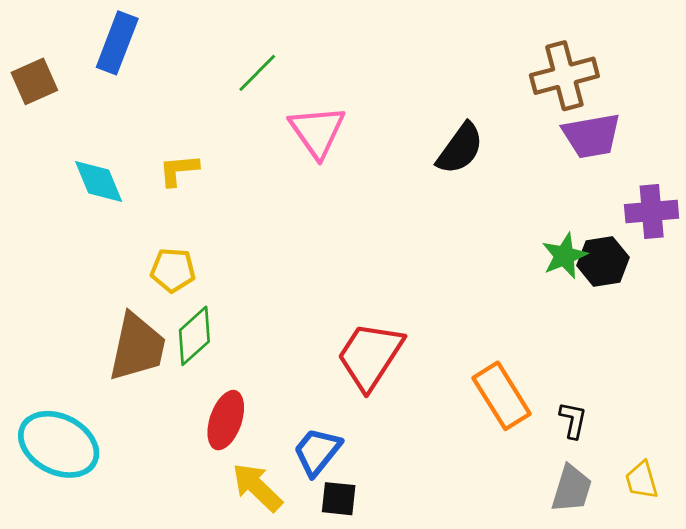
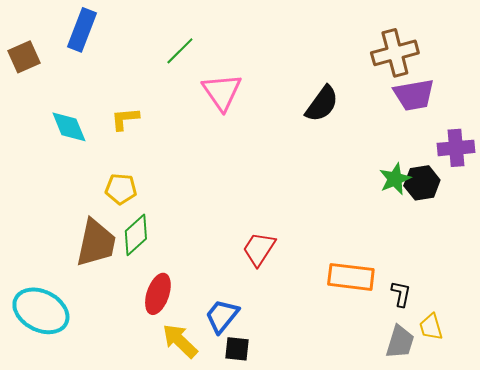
red trapezoid: (370, 356) -> (259, 249), size x0.7
orange rectangle: (502, 396) -> (351, 277), turned -51
yellow trapezoid: (642, 480) -> (431, 327), moved

